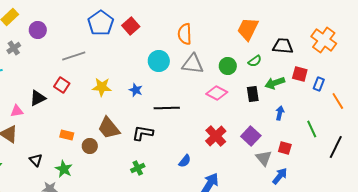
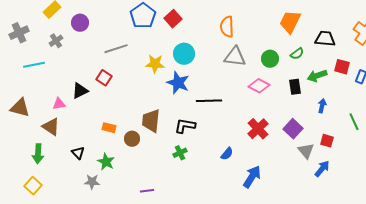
cyan circle: (159, 61) -> (184, 54), moved
yellow star: (102, 87) -> (155, 64), moved
blue star: (136, 90) -> (178, 83), size x1.6
brown trapezoid: (109, 128) -> (151, 121), turned 45
green cross: (138, 168) -> (180, 153), moved

